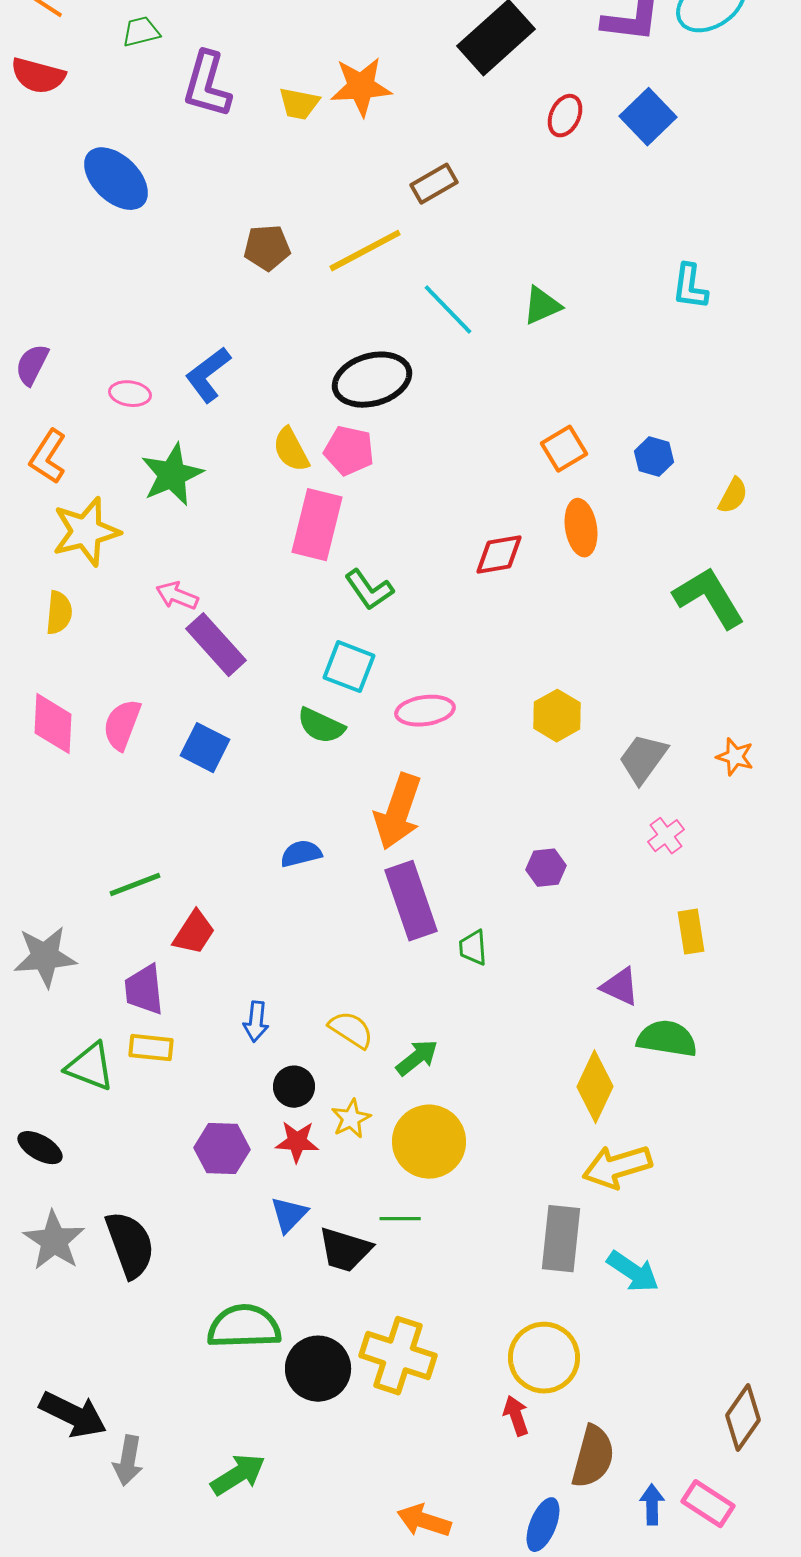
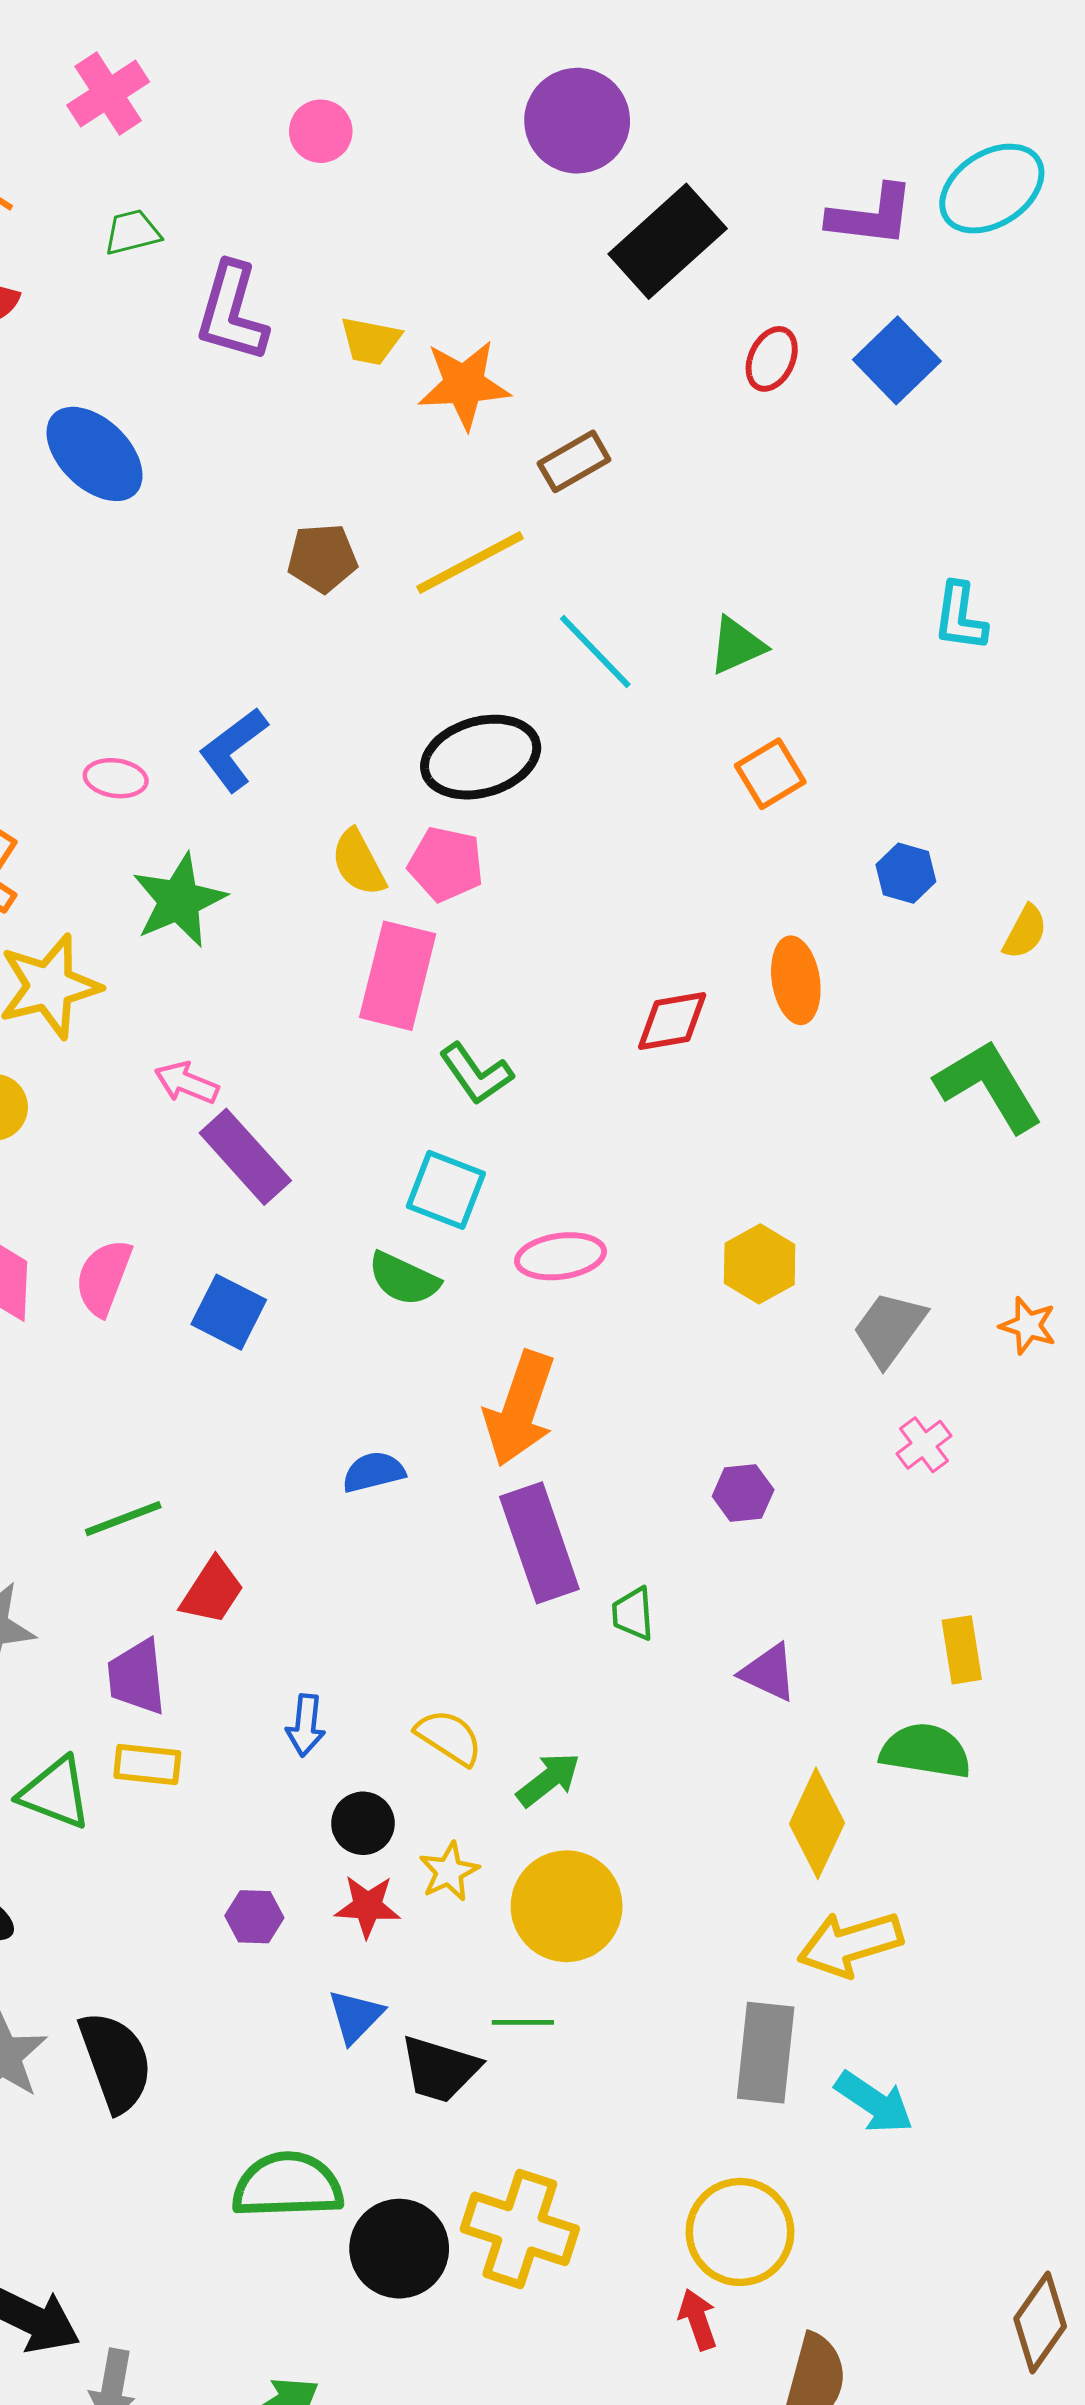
orange star: (361, 87) -> (464, 385), moved
orange square: (564, 449) -> (770, 774), moved
yellow rectangle: (691, 932) -> (962, 1650), moved
purple triangle: (620, 987) -> (769, 1672), moved
purple hexagon: (222, 1149) -> (254, 1917), size x0.7

